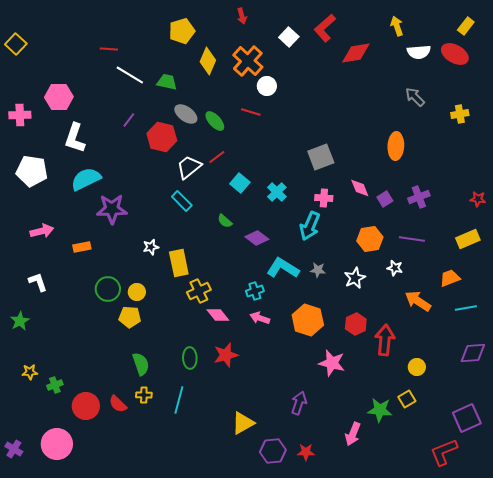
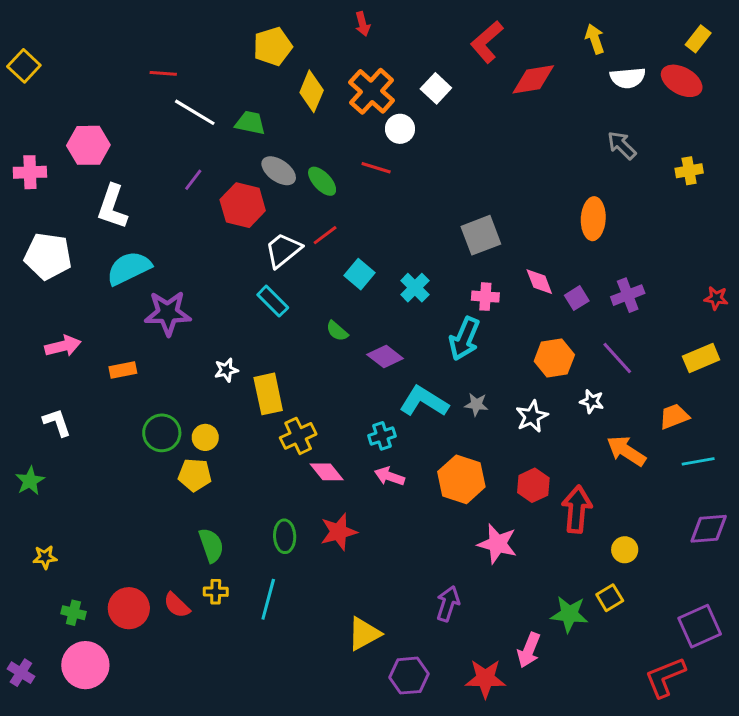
white square: (289, 37) -> (436, 88), moved
purple line: (412, 239) -> (617, 358), turned 40
green cross: (55, 385) -> (73, 613), moved, turned 35
red star: (306, 452) -> (485, 679), moved, size x1.5

